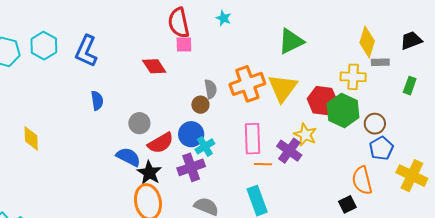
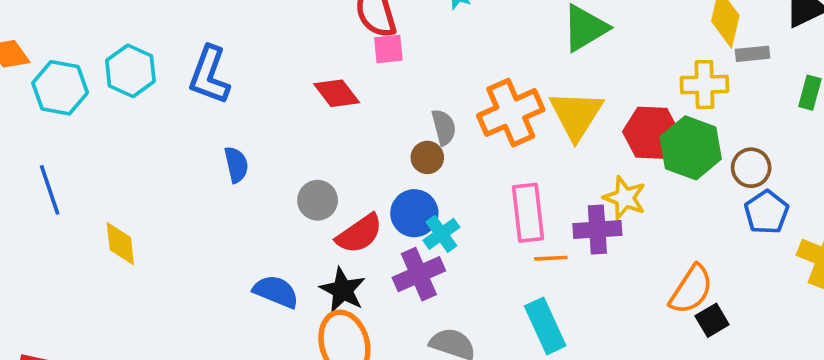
purple cross: (289, 151) -> (597, 229), turned -35
blue semicircle: (128, 157) -> (276, 292), moved
orange semicircle: (362, 180) -> (691, 289), moved, turned -128

